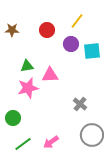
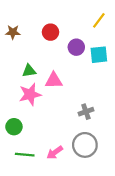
yellow line: (77, 21) -> (99, 20), moved
gray cross: (80, 104) -> (86, 112), turned 32
gray circle: (92, 135) -> (85, 145), moved
green line: (23, 144) -> (25, 155), turned 42

